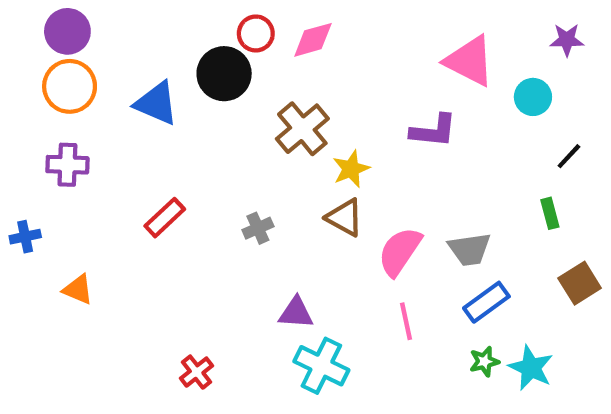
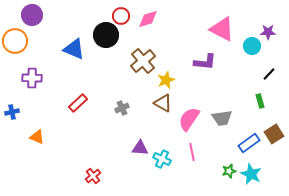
purple star: (567, 40) -> (268, 32), moved
orange circle: (70, 86) -> (15, 41), moved
blue rectangle: (486, 302) -> (249, 143), moved
cyan cross: (321, 366) -> (162, 159), moved, size x0.7

